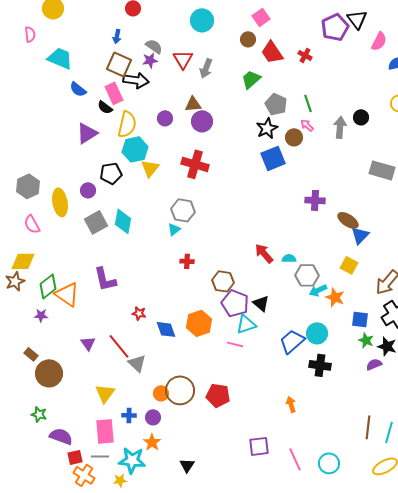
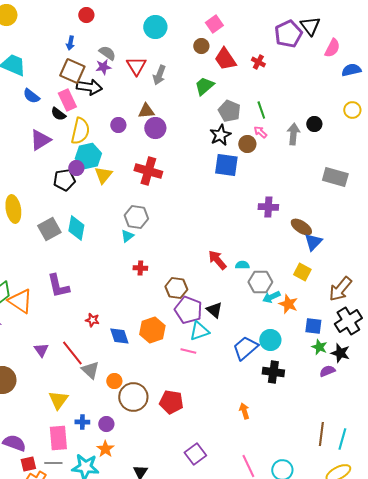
blue square: (273, 158) -> (226, 165), turned 30
purple circle: (88, 190) -> (76, 168), moved
orange circle: (161, 393) -> (114, 381), moved
purple square: (259, 446) -> (195, 454), moved, turned -30

